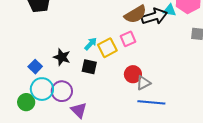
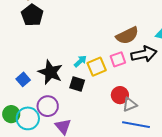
black arrow: (154, 16) -> (144, 54), moved
black star: (62, 57) -> (50, 72), size x1.4
cyan circle: (42, 89) -> (28, 118), moved

